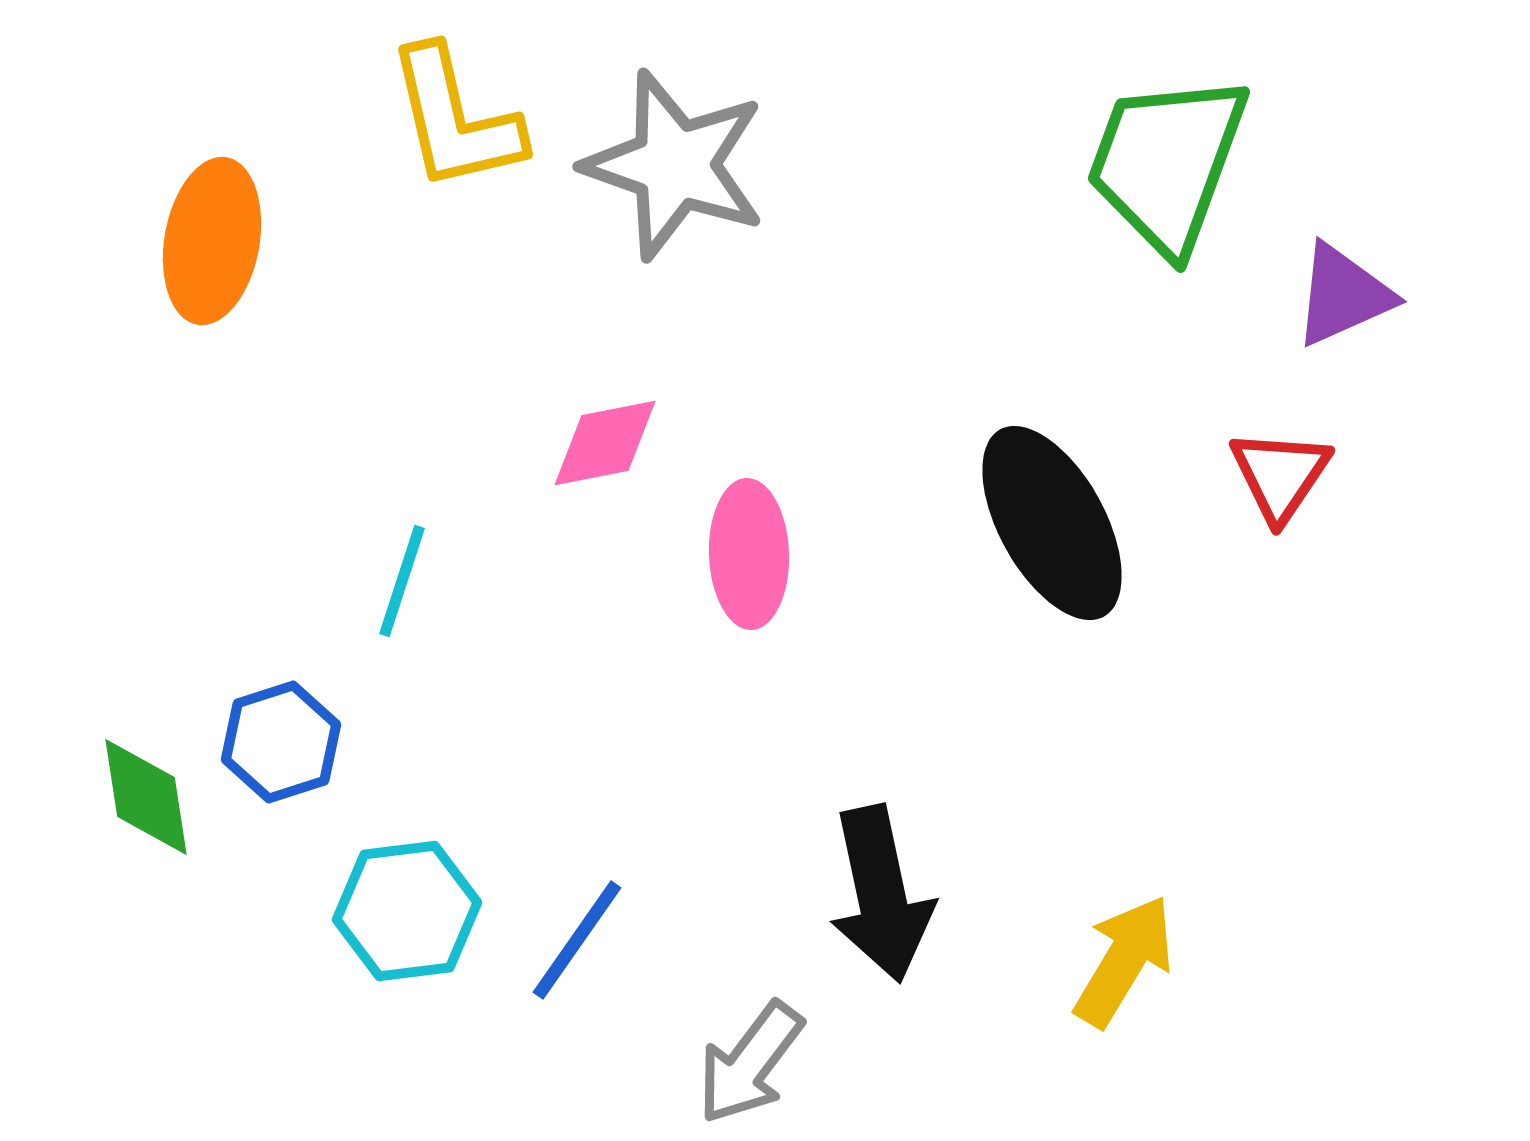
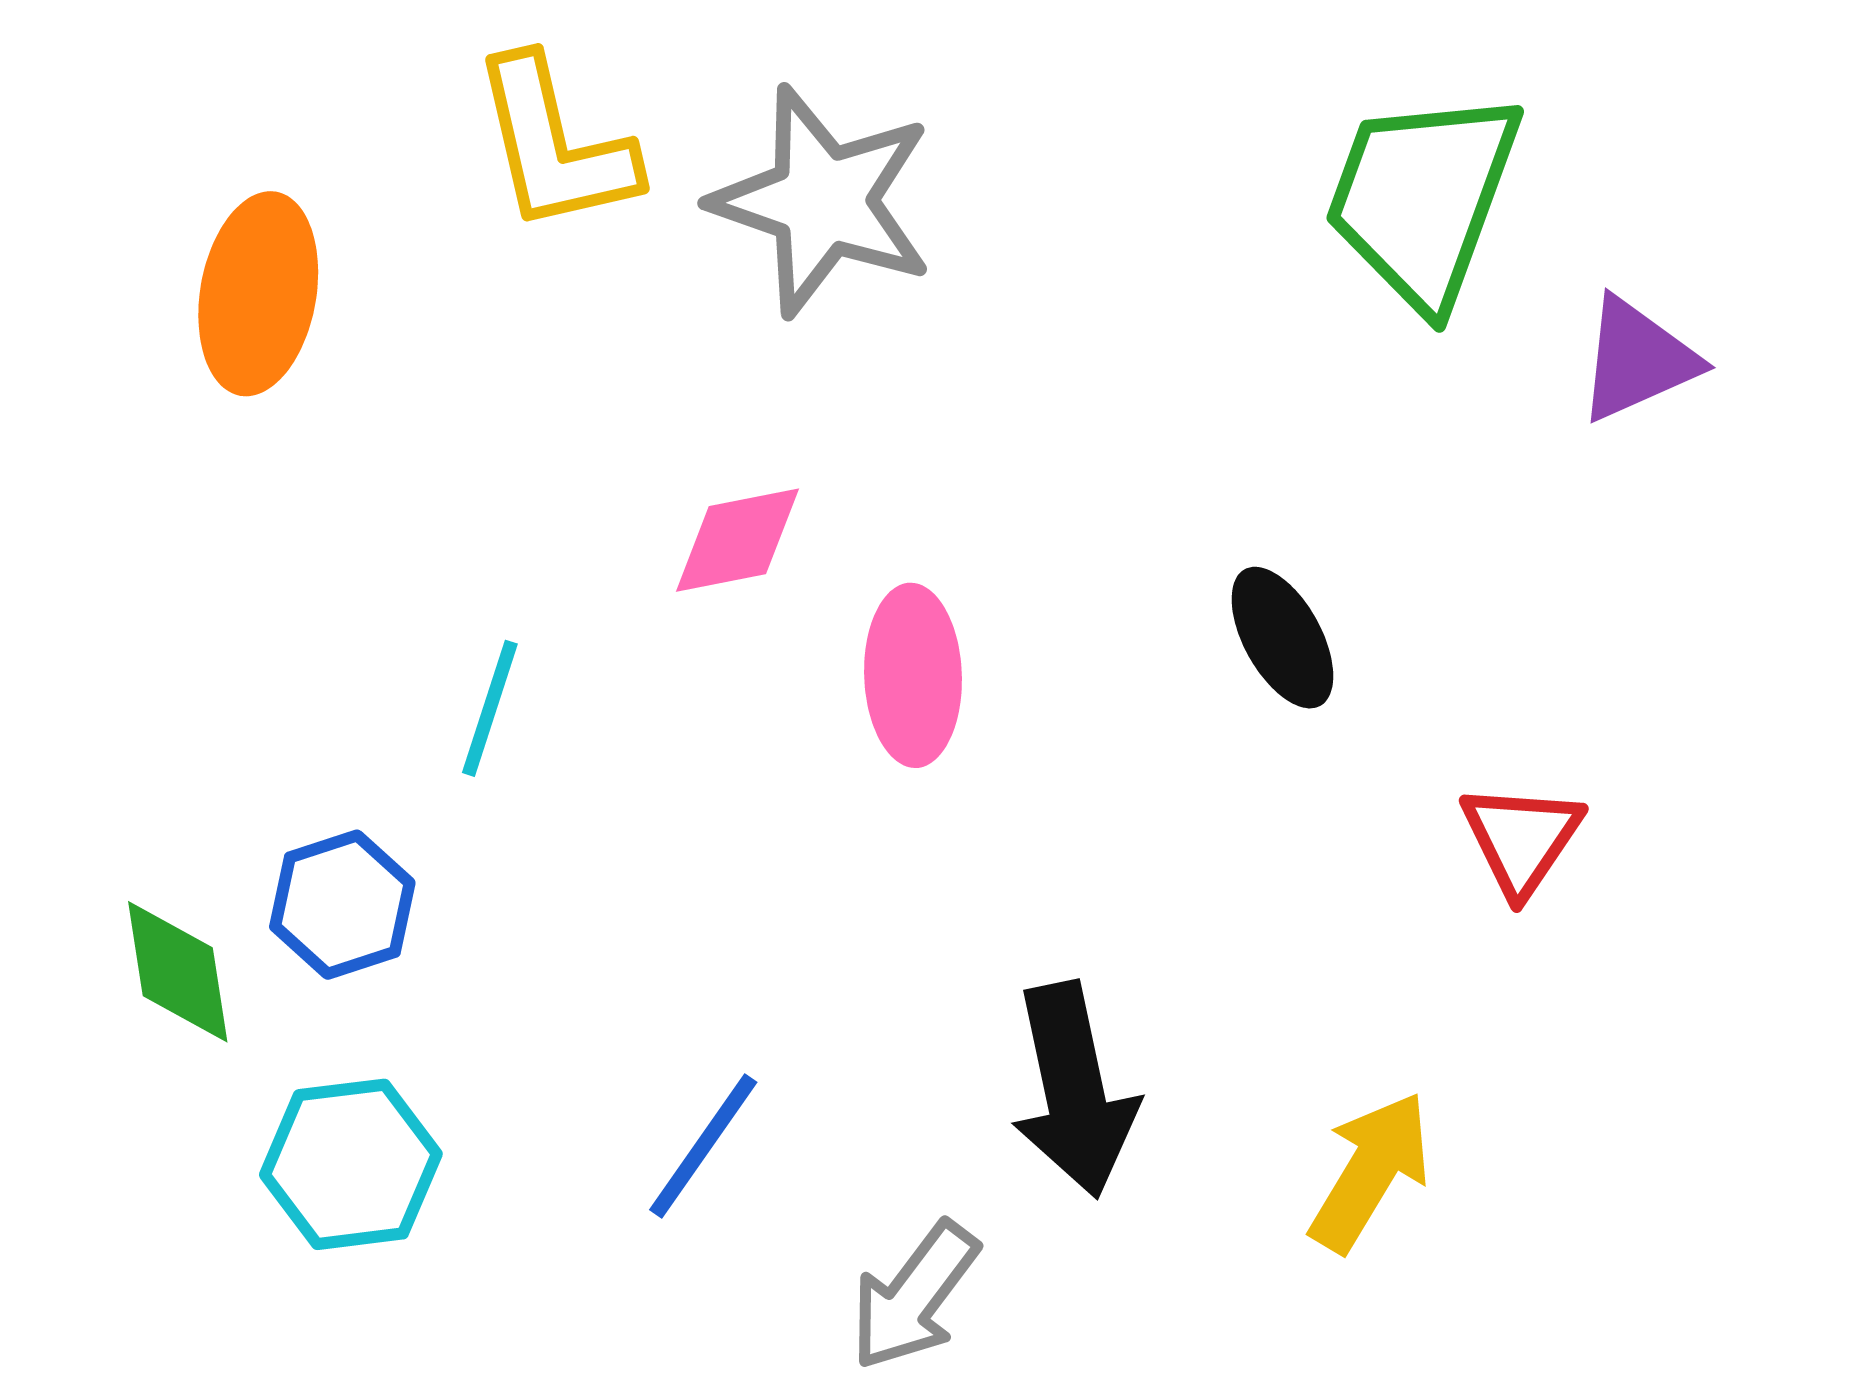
red triangle: (1280, 475) -> (1521, 839), moved
black ellipse: (1052, 523) -> (1282, 638), size x0.6
cyan hexagon: (407, 911) -> (351, 1164), moved

